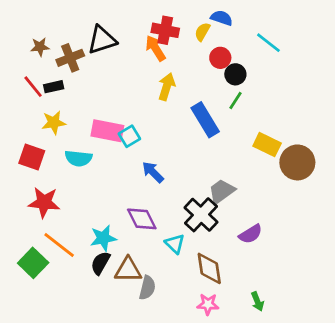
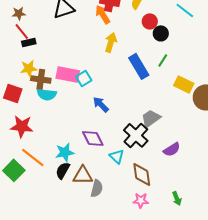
brown cross: (70, 58) -> (41, 79), moved, turned 30
red line: (33, 87) -> (22, 31), moved
green line: (235, 100) -> (163, 60), moved

